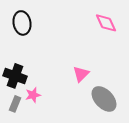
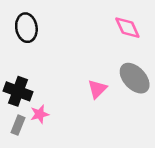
gray ellipse: (104, 99) -> (135, 78), moved

